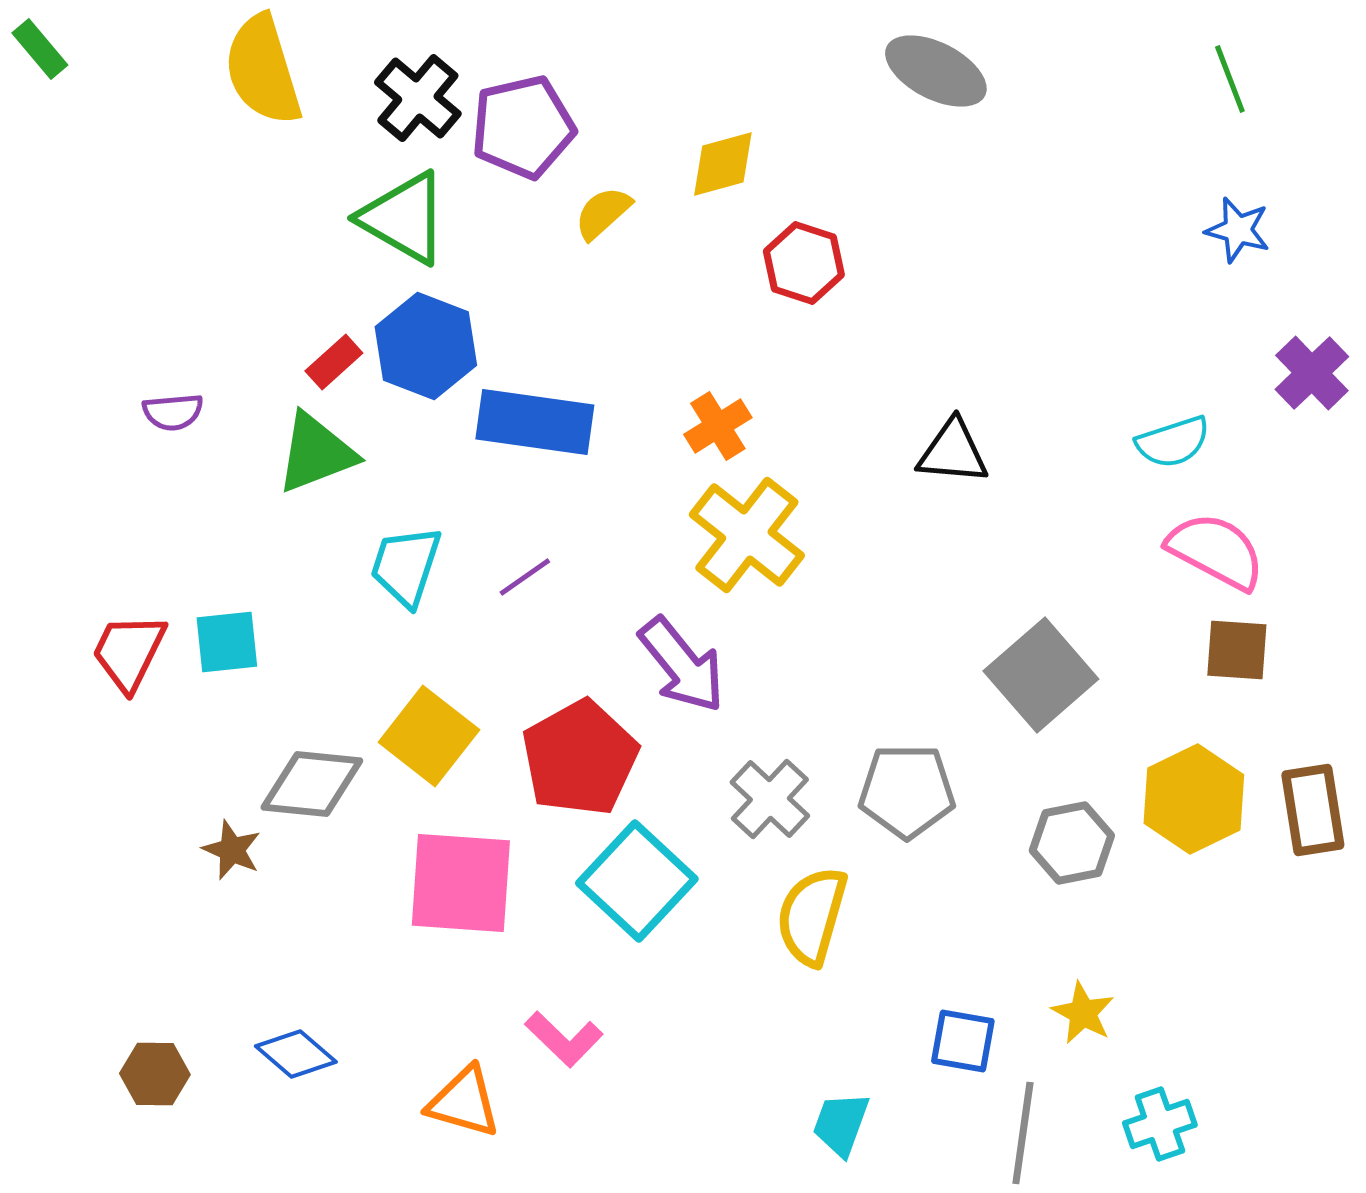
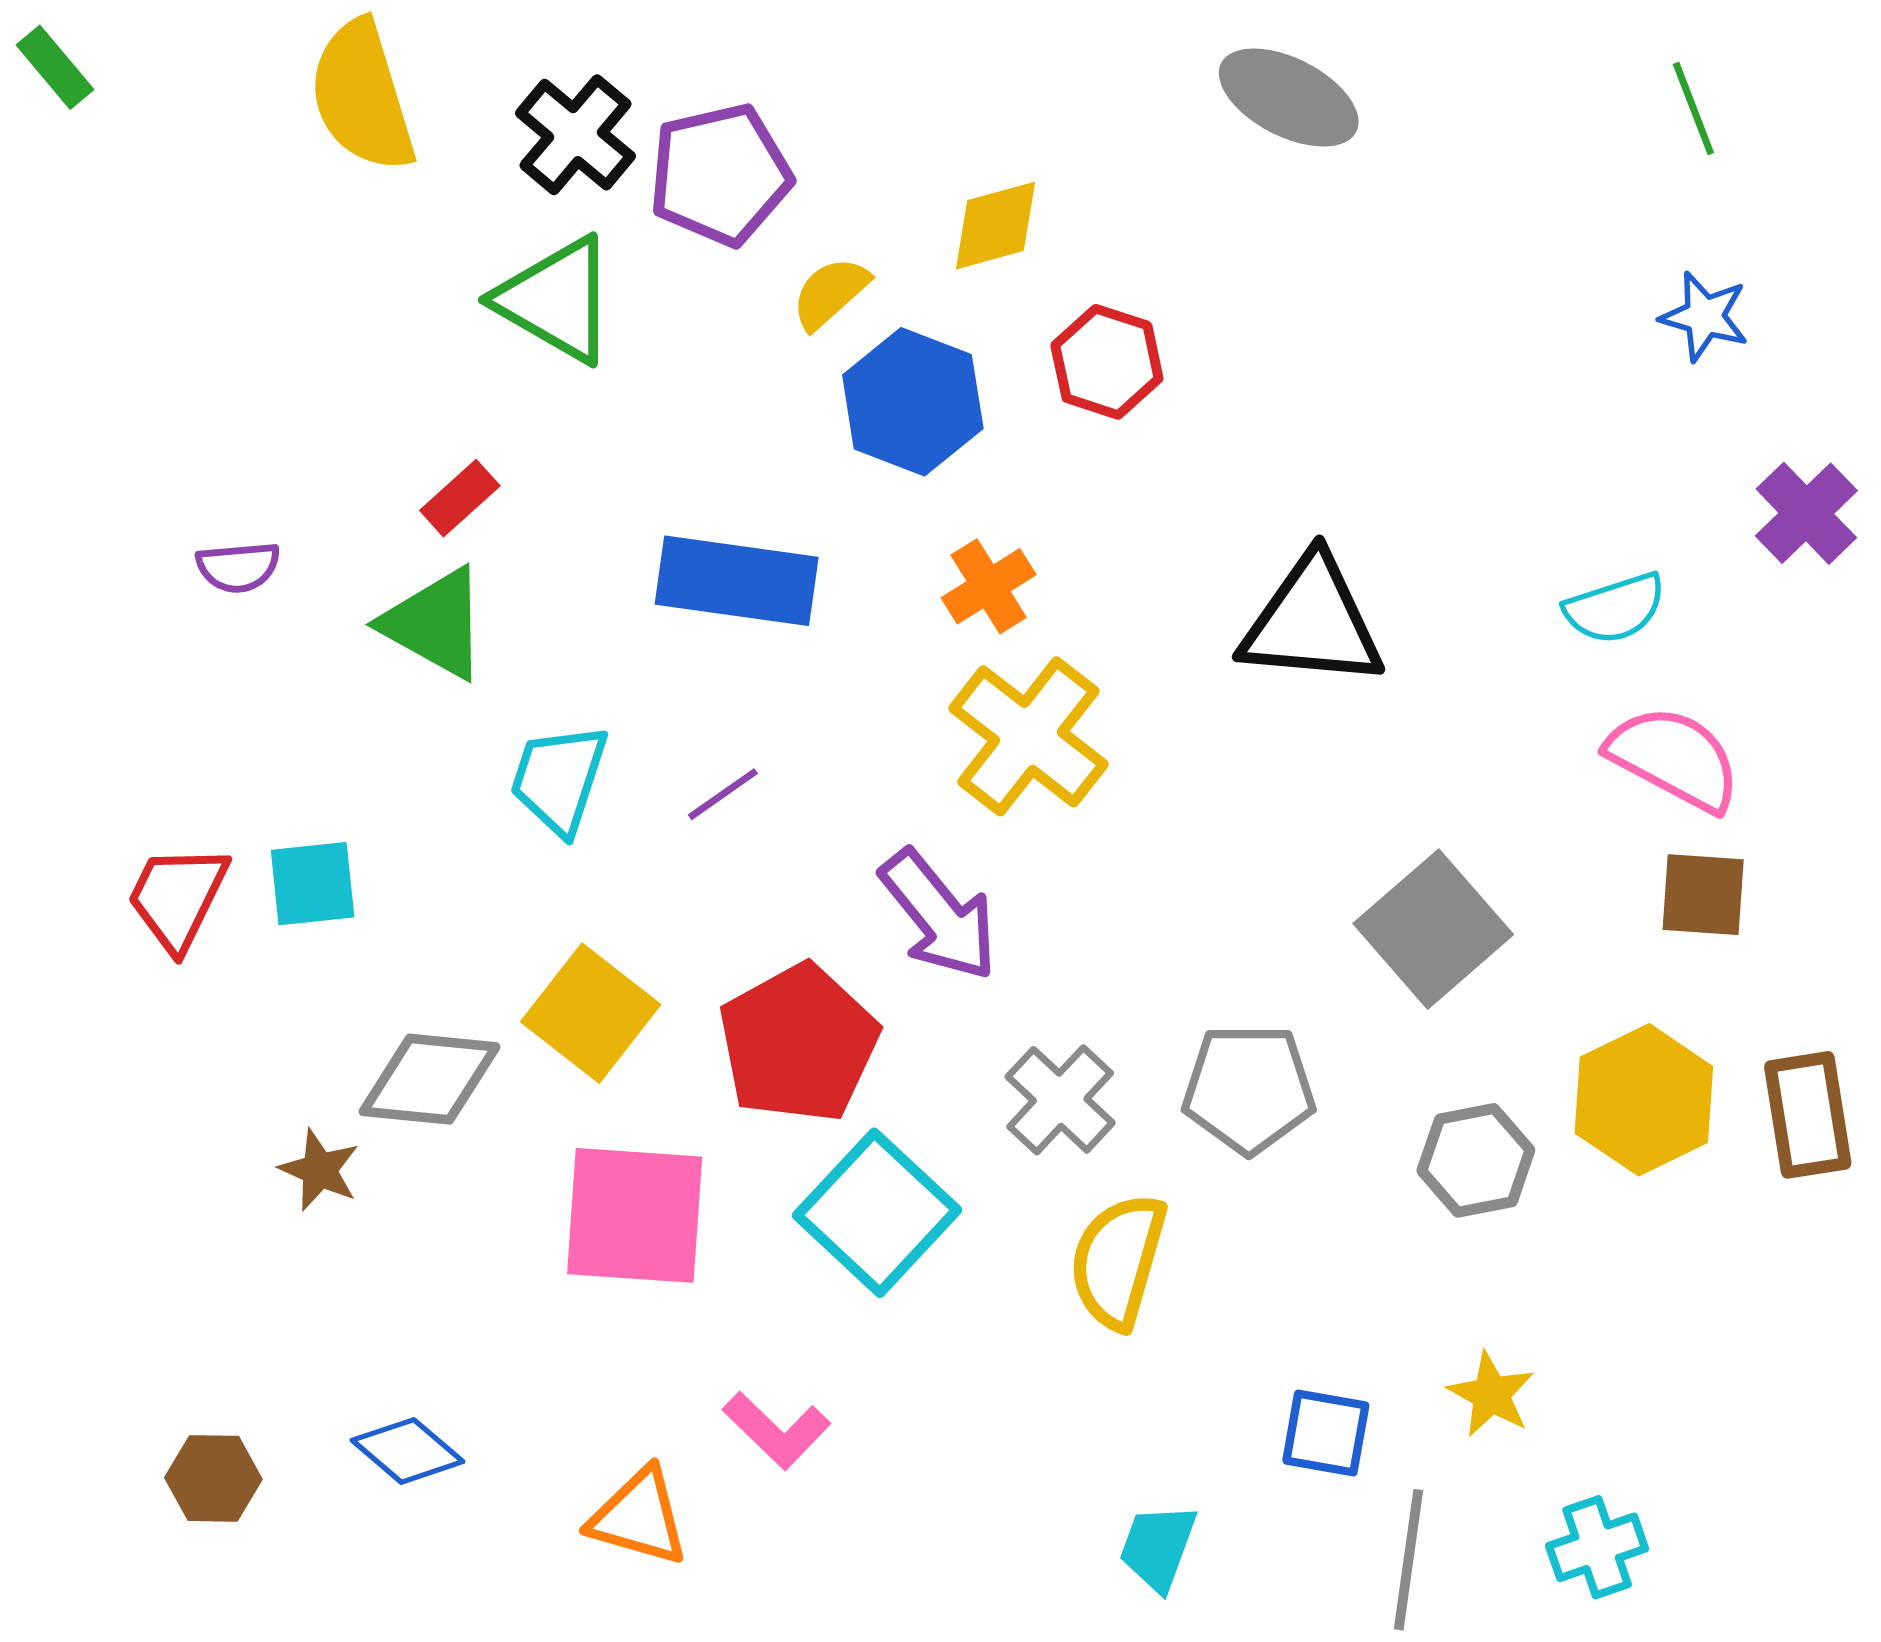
blue hexagon: (426, 346) -> (913, 402), moved
black triangle: (953, 452) -> (1312, 622), size x1.5
green triangle: (316, 453) -> (435, 623), turned 50

